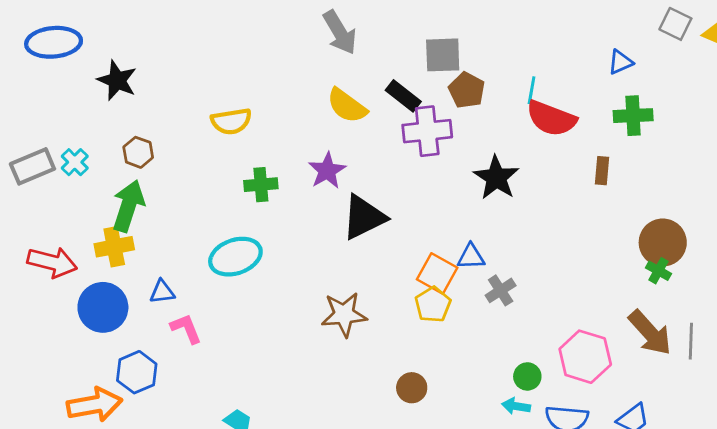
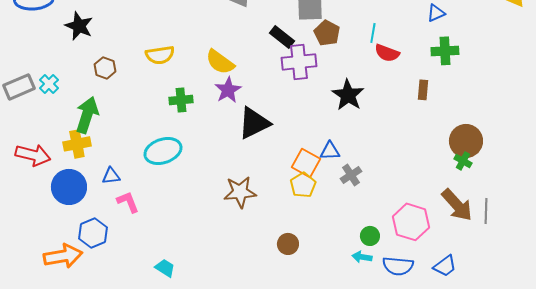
yellow semicircle: (347, 106) -> (220, 62), moved
red semicircle: (551, 118) -> (387, 53), size x0.7
brown hexagon: (138, 152) -> (105, 68), moved

